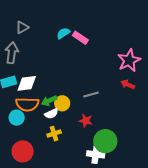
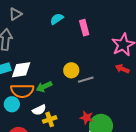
pink rectangle: (80, 38) -> (84, 28), moved, turned 42
yellow circle: (62, 103) -> (71, 70), moved
white semicircle: (51, 114) -> (39, 110), moved
red star: (86, 121) -> (87, 118), moved

